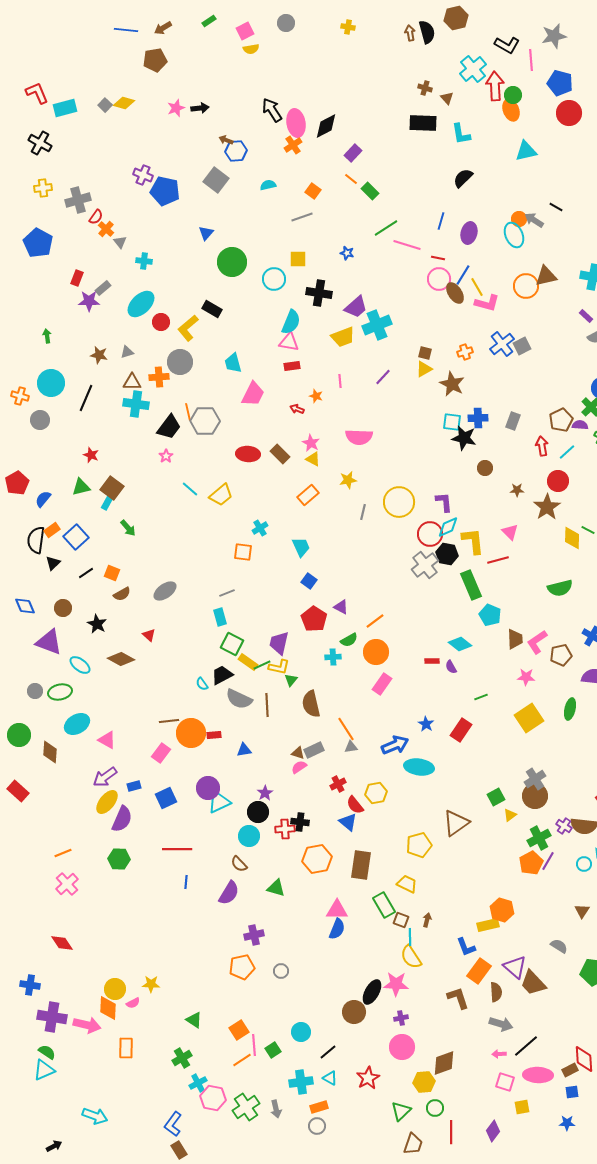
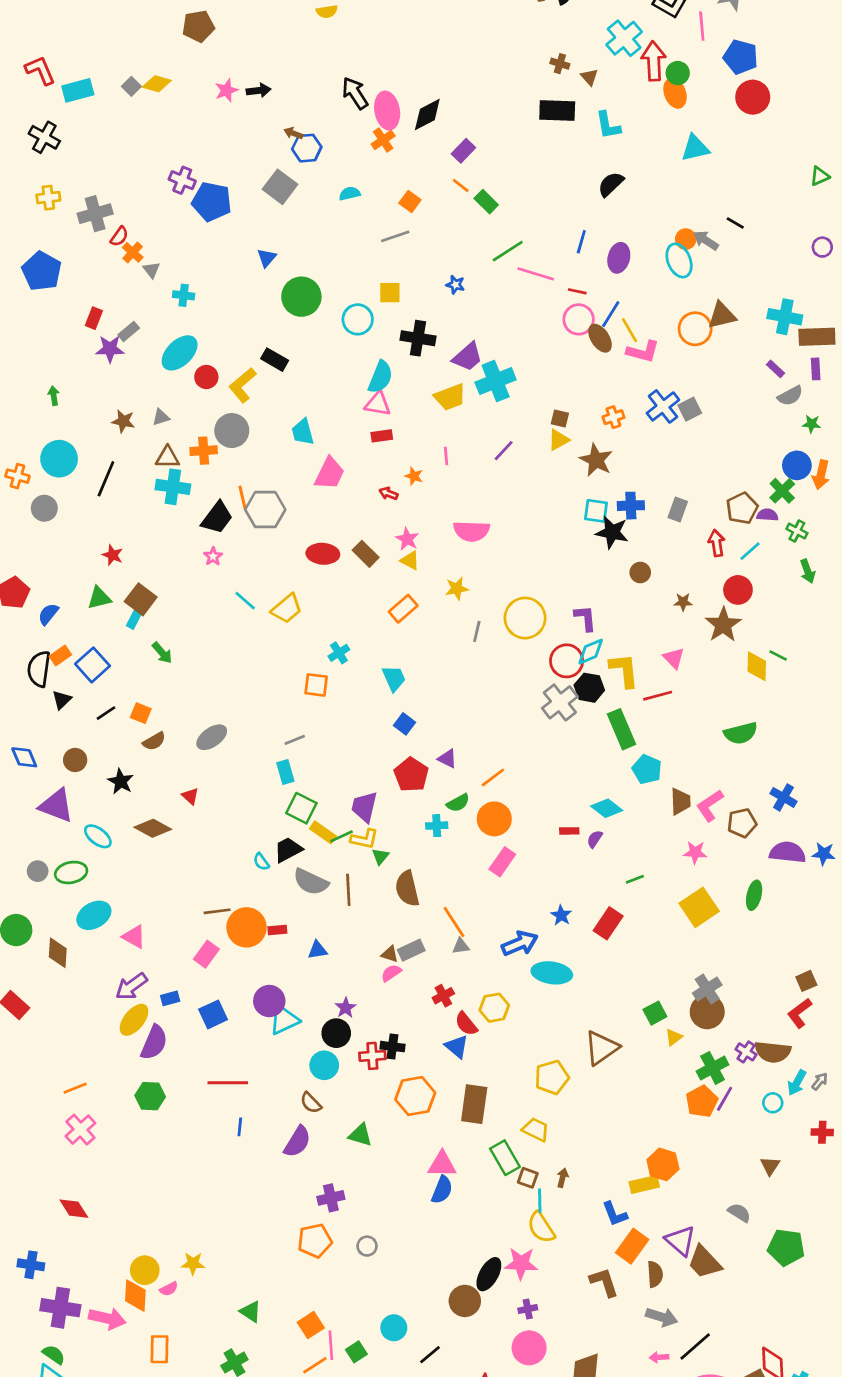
purple semicircle: (451, 667) -> (595, 839), turned 64

